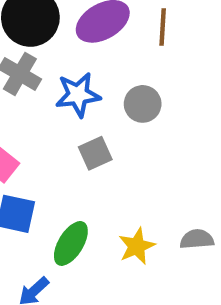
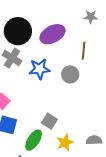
brown line: (163, 27) -> (84, 51), moved
gray square: (95, 153) -> (49, 121), moved, turned -35

